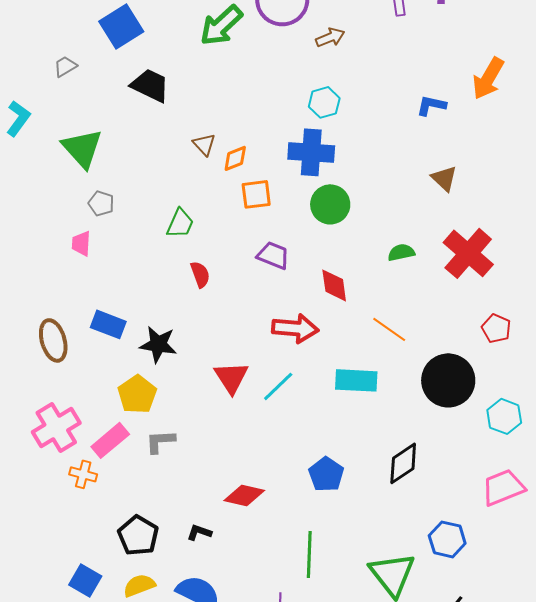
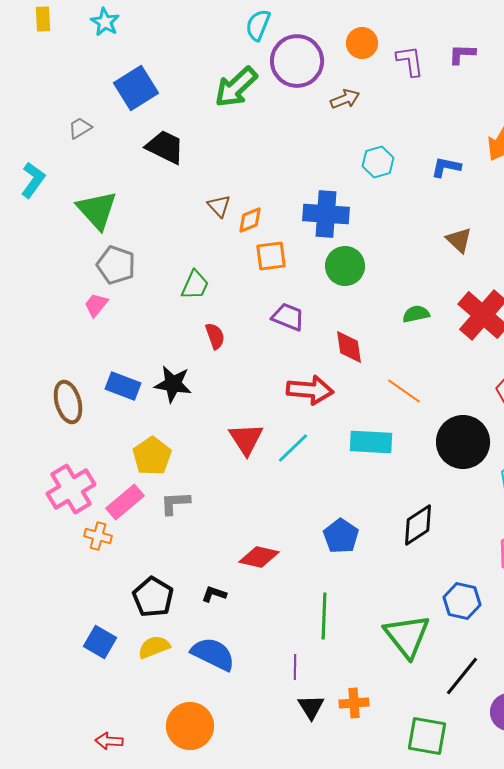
cyan hexagon: (324, 102) -> (378, 162), moved
gray pentagon: (101, 203) -> (116, 265), size x1.5
pink trapezoid: (81, 243) -> (96, 305), turned 36
black star: (158, 344) -> (173, 384), moved

